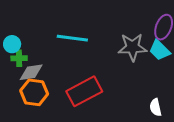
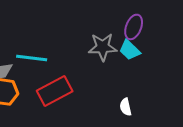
cyan line: (72, 38) -> (32, 58), moved

